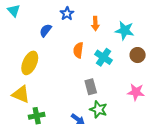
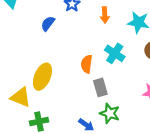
orange semicircle: (78, 50) -> (87, 64), moved
yellow ellipse: (30, 63) -> (42, 77), moved

